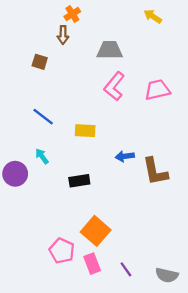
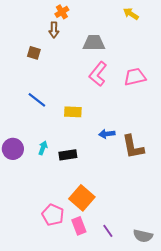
cyan arrow: (42, 156) -> (43, 148), moved, turned 56

